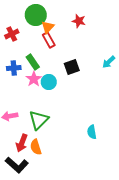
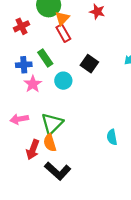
black square: (72, 67) -> (89, 64), turned -35
pink star: (34, 79) -> (33, 84), moved
orange semicircle: (36, 147) -> (50, 143), moved
black L-shape: (17, 165) -> (58, 171), moved

